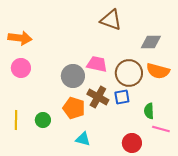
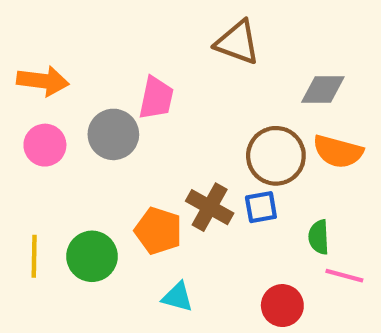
pink trapezoid: (97, 64) -> (156, 98), moved, turned 90
gray circle: (73, 76) -> (113, 134), moved
green circle: (43, 120) -> (92, 256), size x1.5

